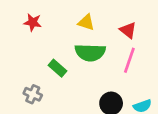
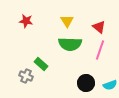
yellow triangle: (86, 22) -> (67, 21), turned 40
green rectangle: (57, 68) -> (41, 64), moved

